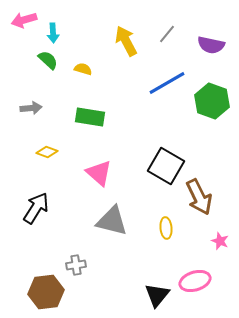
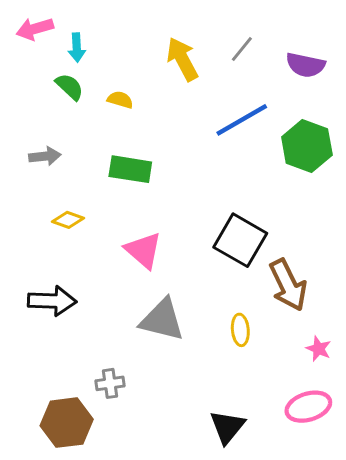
black arrow: (36, 208) -> (52, 301), turned 60
pink ellipse: (195, 281) -> (308, 407), moved

